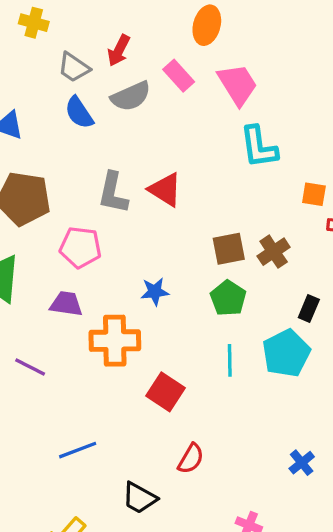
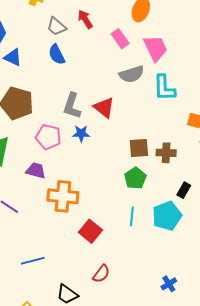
red arrow: (119, 51) -> (85, 19), turned 114
gray semicircle: (131, 96) -> (132, 74), moved
brown cross: (274, 252) -> (166, 153), turned 30
blue star: (155, 292) -> (81, 134), moved

